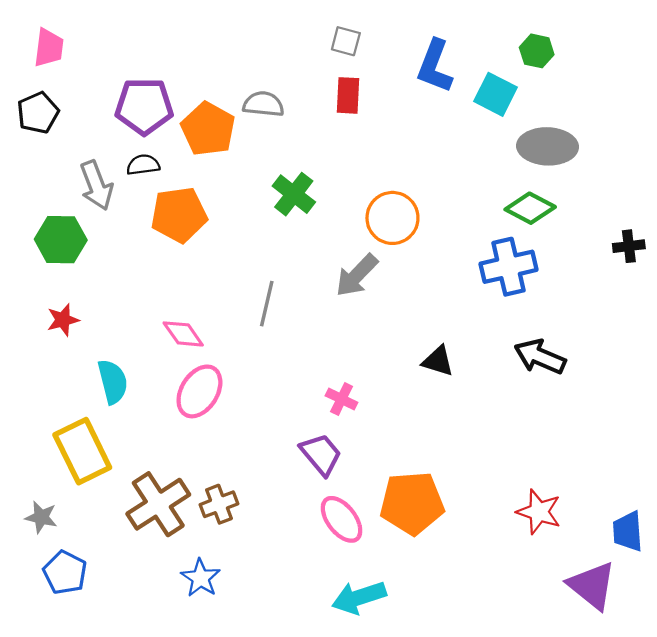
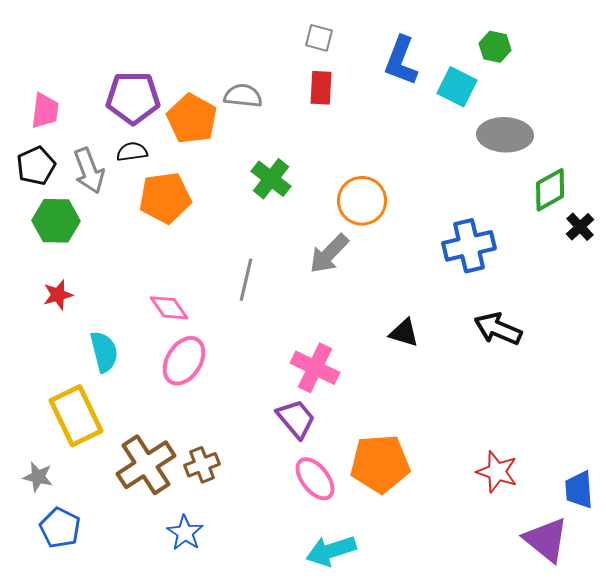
pink trapezoid: (49, 48) -> (45, 111), moved
black pentagon: (38, 113) -> (36, 166), moved
green diamond: (530, 208) -> (550, 190), moved, turned -57
black cross: (629, 246) -> (580, 227), turned -36
pink cross: (342, 399) -> (315, 368), size x1.6

